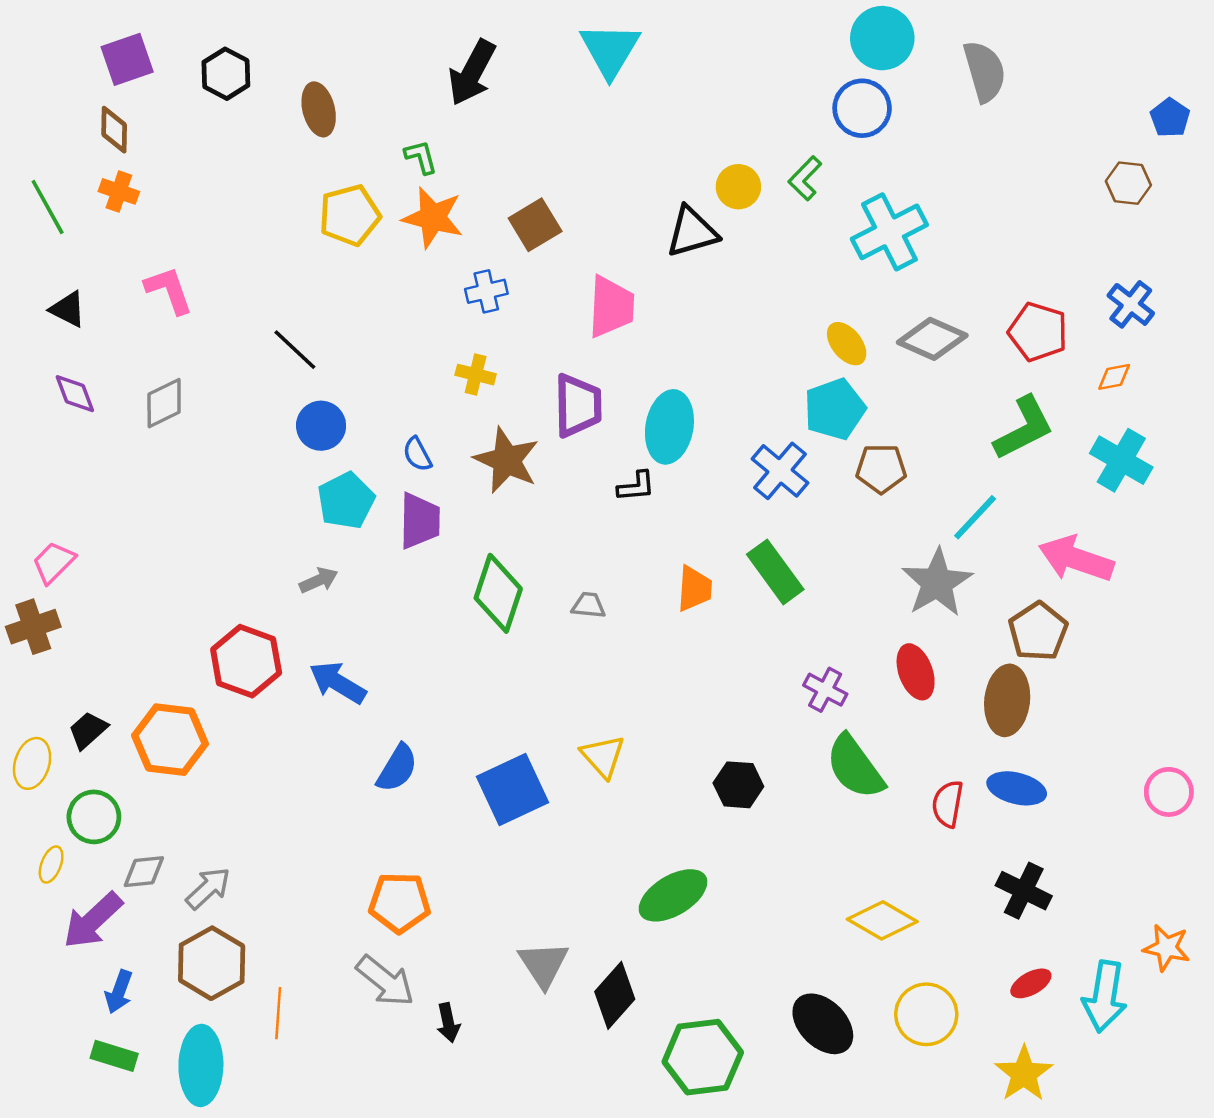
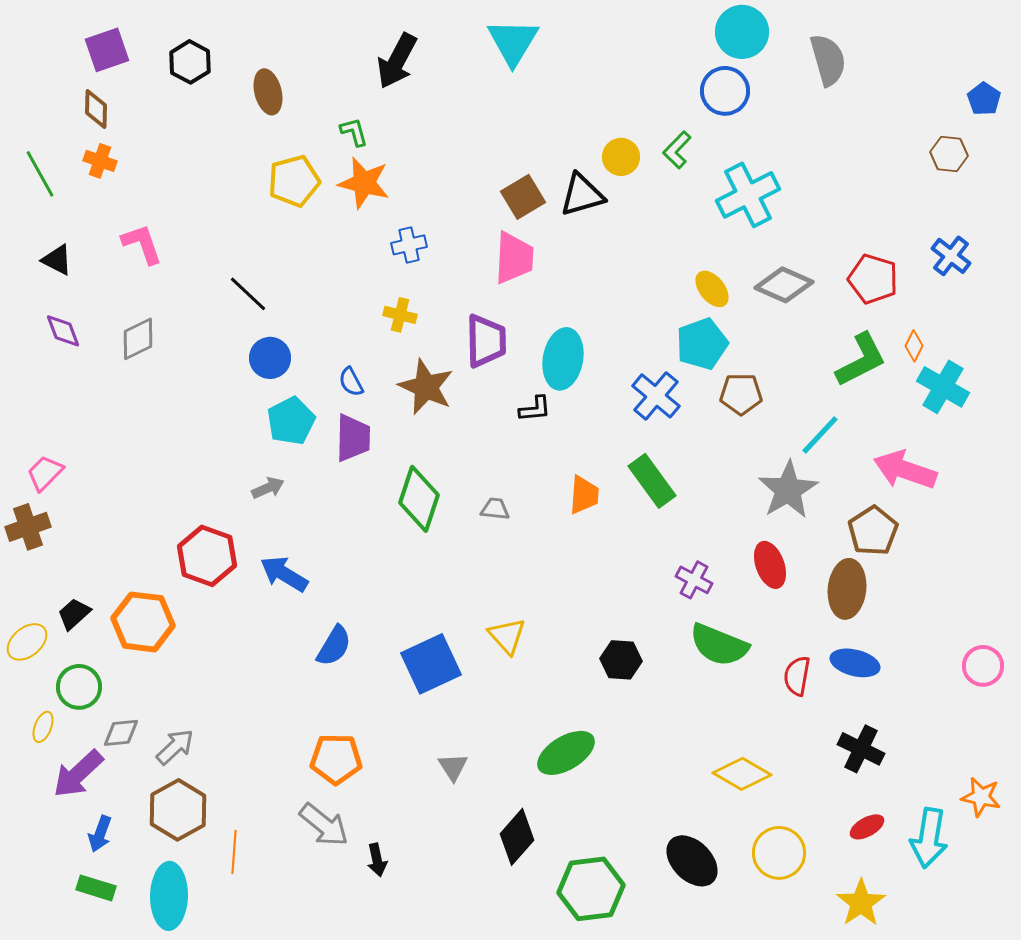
brown square: (535, 225) -> (523, 197), moved
orange diamond: (1114, 377) -> (914, 346), moved, turned -52
yellow ellipse: (32, 763) -> (27, 642), turned 33
green semicircle: (855, 767) -> (719, 645), turned -32
gray triangle: (543, 964) -> (453, 767), moved, size x0.7

